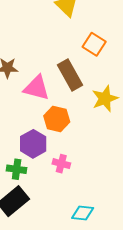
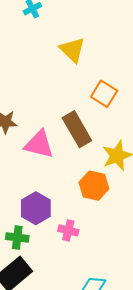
orange hexagon: (57, 119) -> (94, 186), moved

